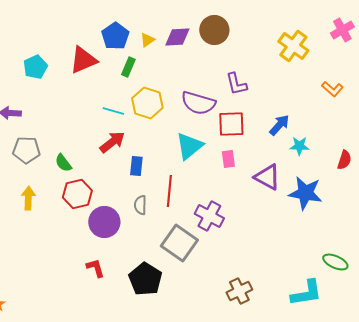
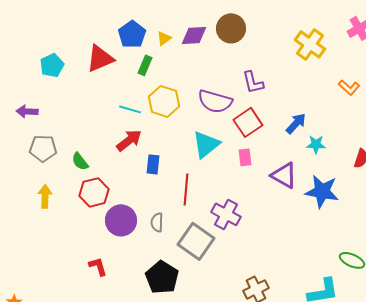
red square: (231, 124) -> (248, 122), turned -32
gray semicircle: (140, 205) -> (157, 222), moved
red L-shape: (95, 268) -> (98, 266), moved

